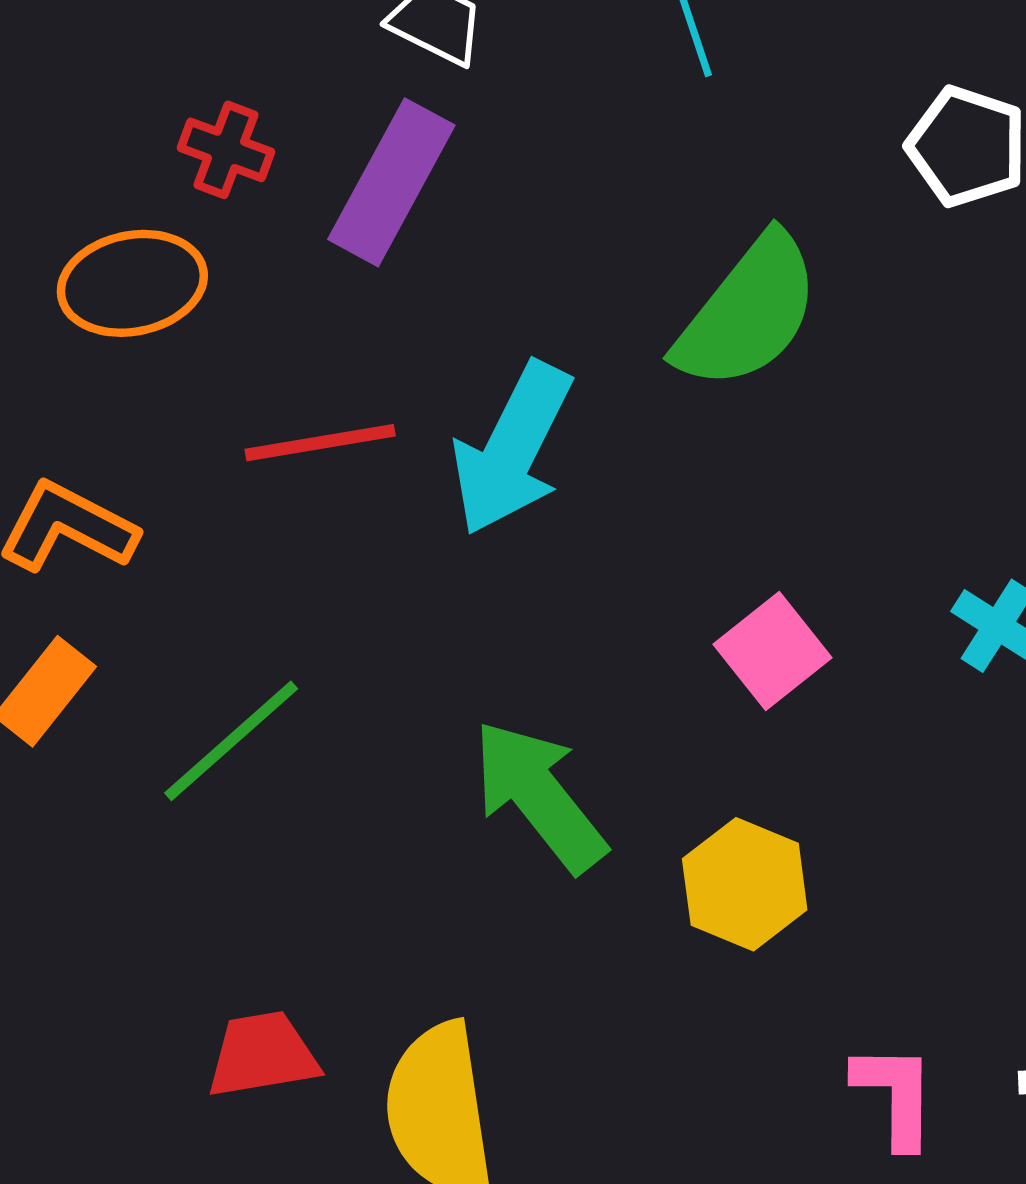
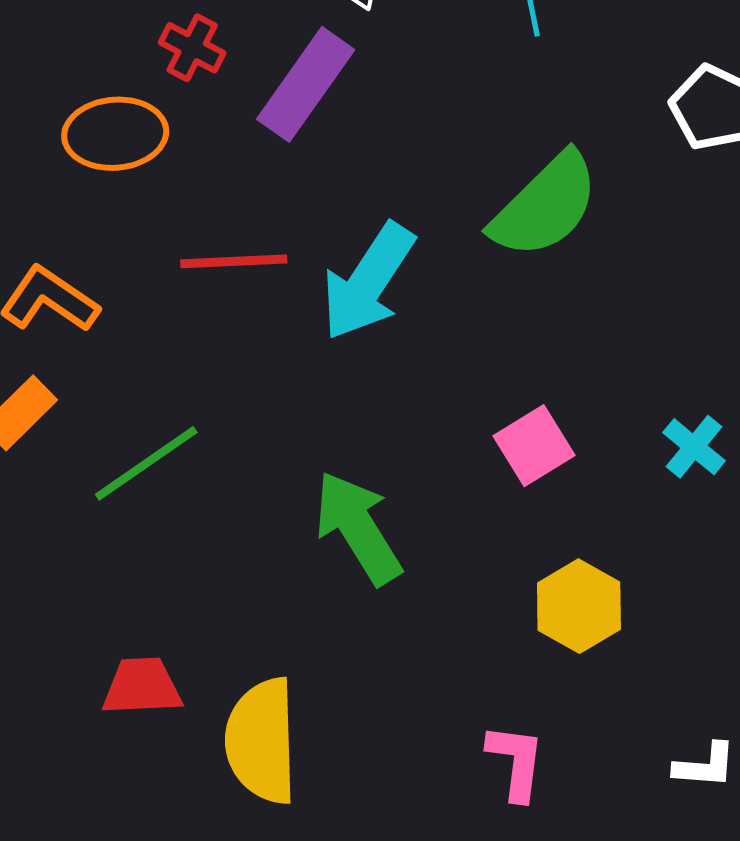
yellow hexagon: (745, 884) -> (579, 606), moved
pink L-shape: (895, 1095) -> (516, 762), moved

